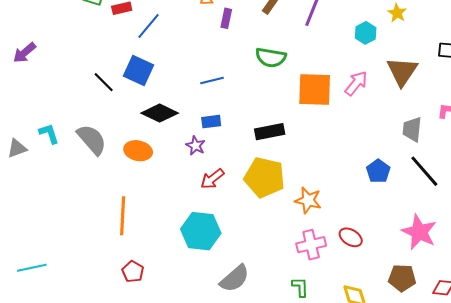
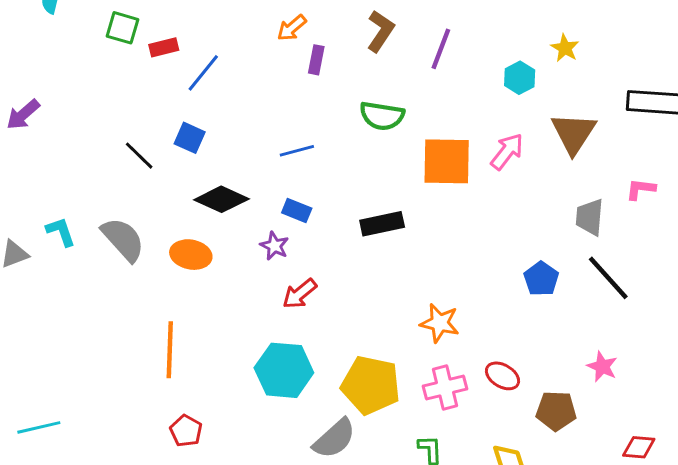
blue square: (139, 71) -> (190, 138), size x0.7
blue rectangle: (211, 122) -> (297, 211), turned 30
yellow pentagon: (265, 177) -> (371, 385), moved
pink star: (419, 232) -> (602, 367), size x0.6
brown pentagon: (402, 278) -> (556, 411), moved

